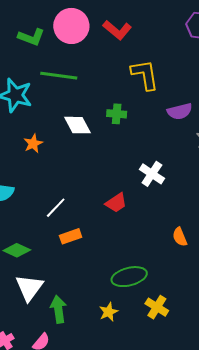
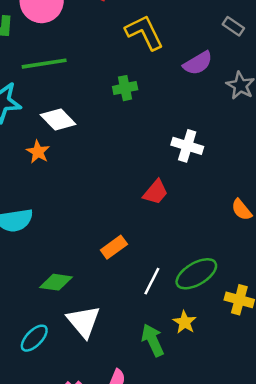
white diamond: (77, 125) -> (58, 119), moved
white line: (56, 208) -> (152, 281), moved
green arrow: (58, 309) -> (153, 340), moved

